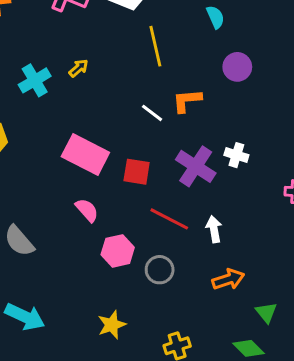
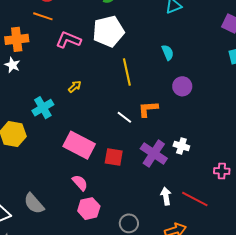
cyan cross: (35, 80) -> (43, 108), moved
red line: (169, 219) -> (195, 199), moved
pink hexagon: (118, 251) -> (89, 209), moved

